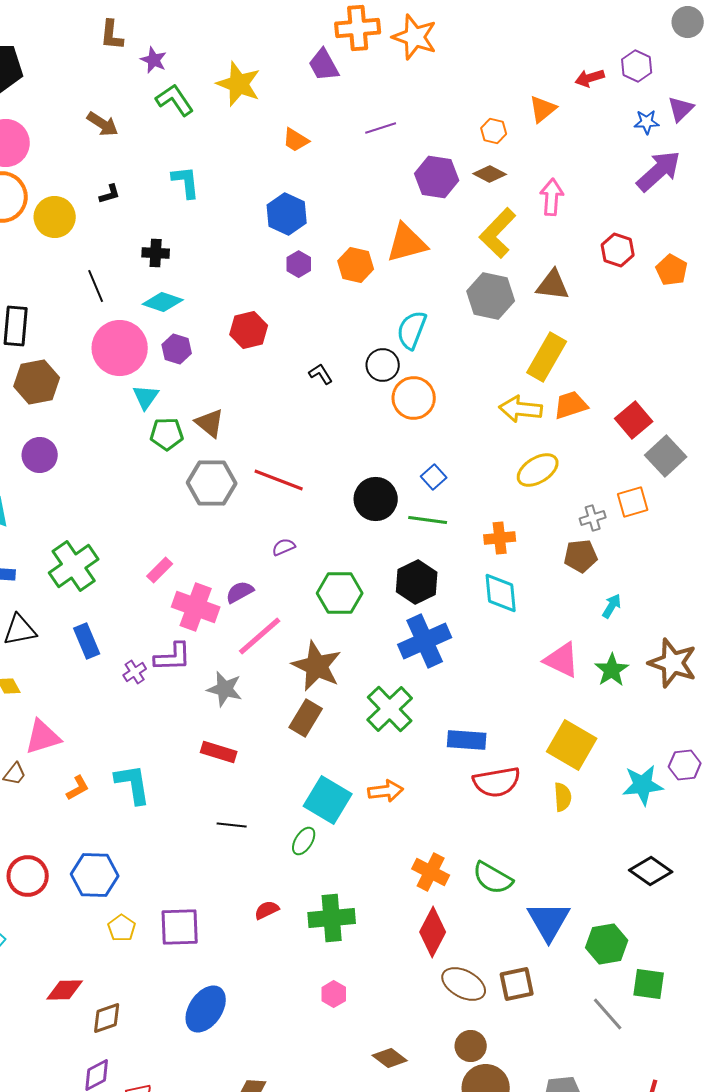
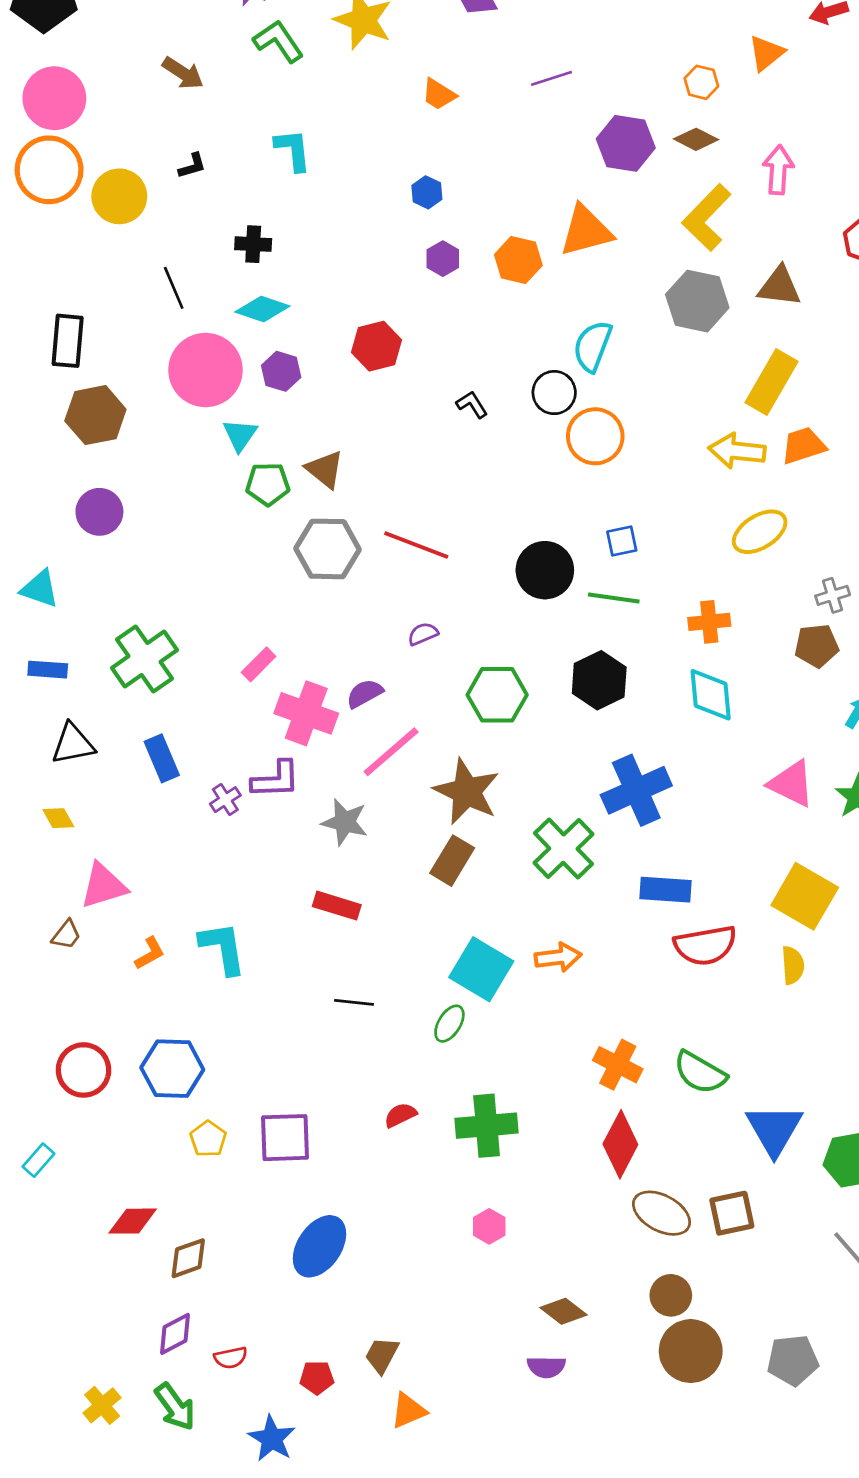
blue hexagon: (287, 214) -> (427, 192), size x0.6
blue square: (434, 477) -> (622, 541), turned 30
blue cross: (425, 641) -> (636, 790), moved

